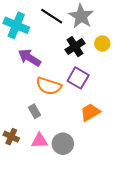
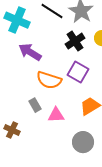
pink triangle: (40, 141) -> (56, 115), moved
gray circle: (63, 144) -> (83, 142), moved

